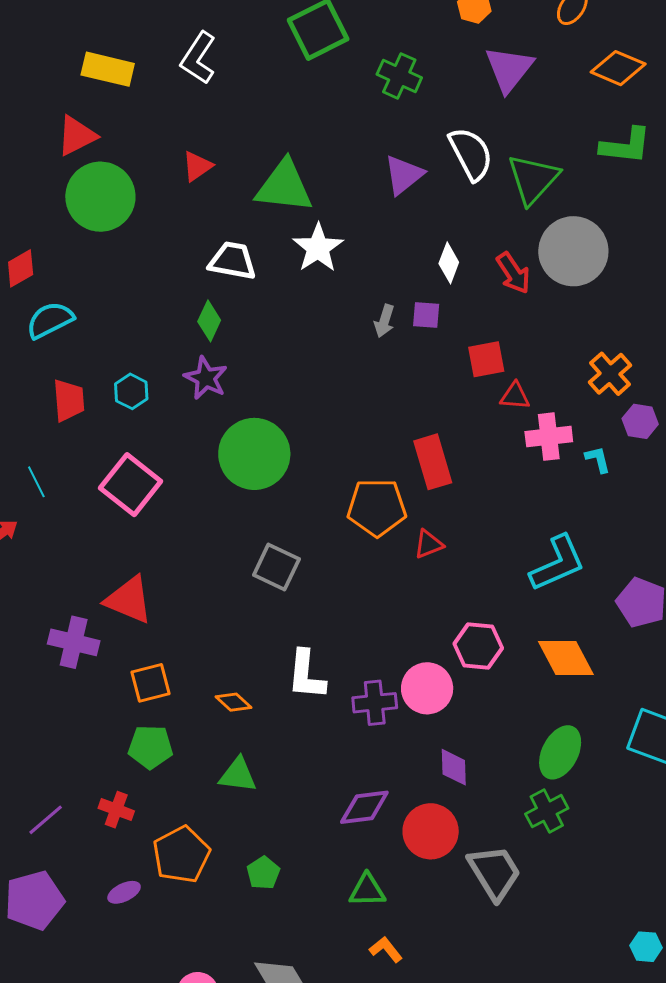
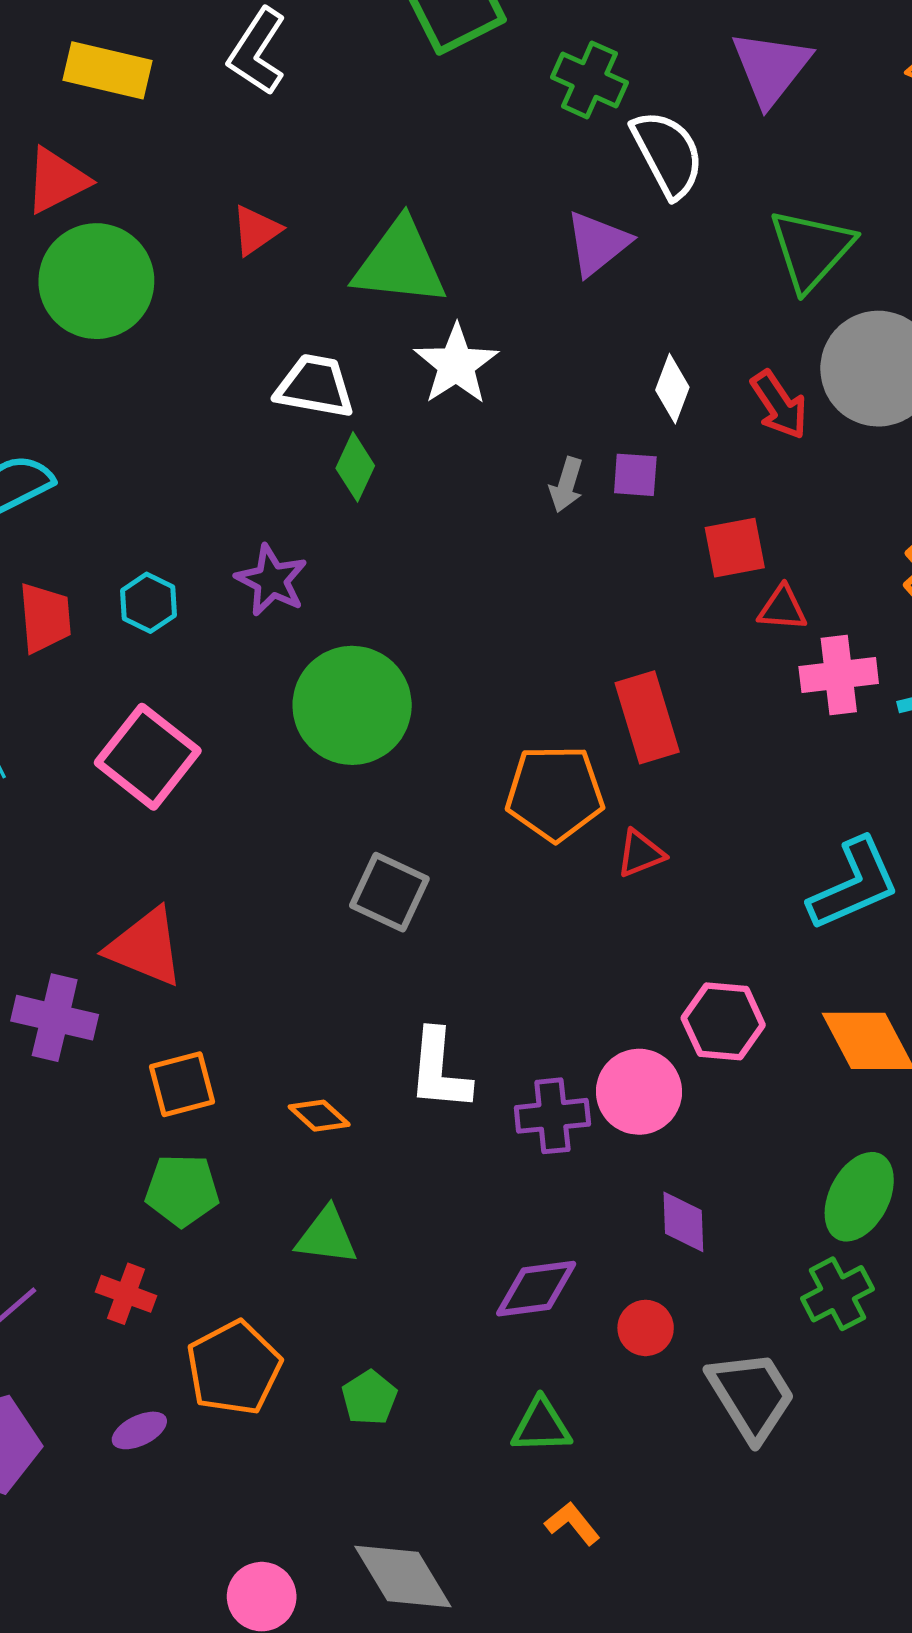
white semicircle: (471, 154) -> (668, 154), moved
green diamond: (209, 321) -> (355, 467), moved
red circle: (431, 831) -> (646, 1328), size x0.6

